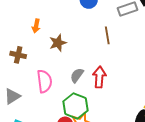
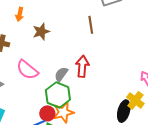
gray semicircle: (77, 75) -> (61, 74), moved
pink semicircle: (44, 81) -> (27, 70), turned 135

